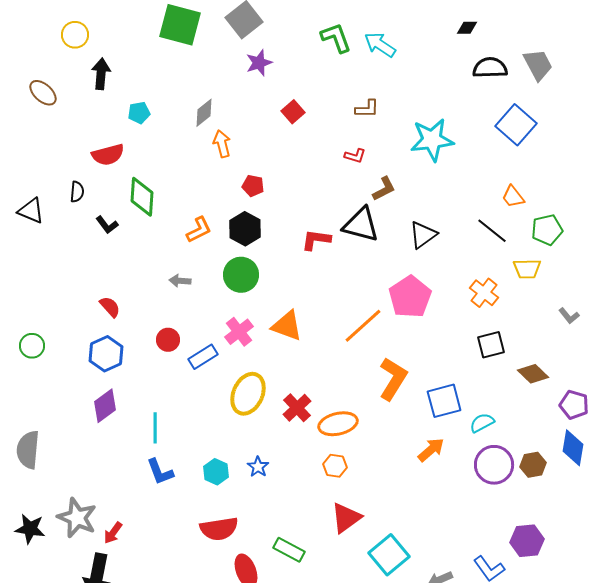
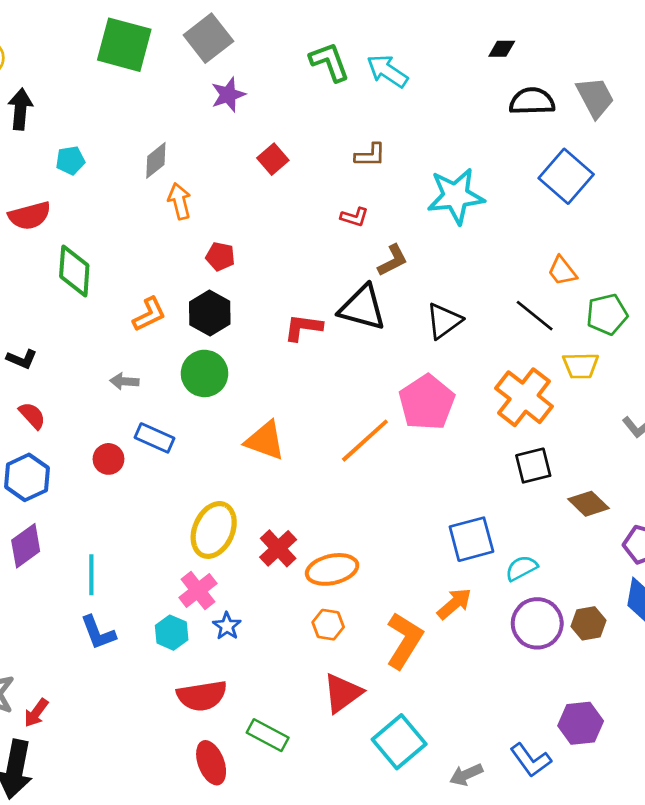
black L-shape: (107, 225) -> (22, 359), moved, turned -30
orange cross: (484, 293) -> (524, 397), size x1.5
pink cross: (239, 332) -> (198, 590), moved
blue rectangle: (203, 357) -> (155, 438), moved, turned 56
orange L-shape: (393, 379) -> (404, 640), moved
red semicircle: (219, 529) -> (202, 696), moved

